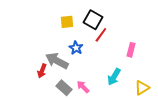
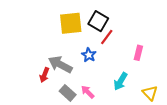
yellow square: (67, 22) -> (71, 23), size x1.6
blue star: (76, 48) -> (89, 55), moved
yellow triangle: (142, 88) -> (150, 93), turned -42

